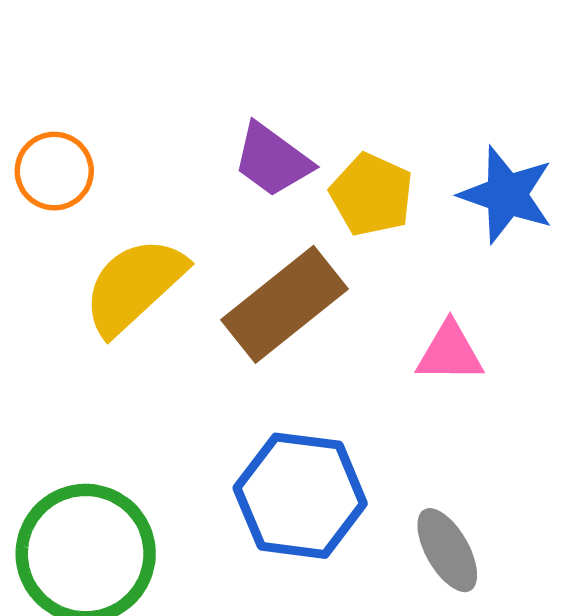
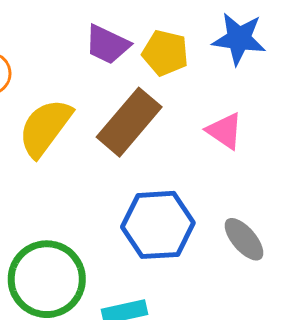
pink triangle: (450, 352) -> (225, 131), turned 45

